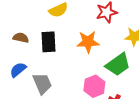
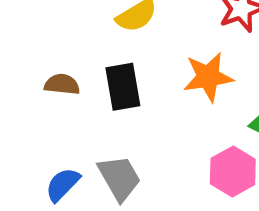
blue semicircle: (18, 70) -> (63, 185), moved

